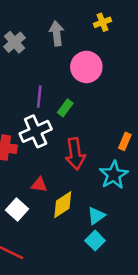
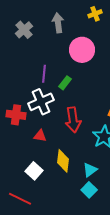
red triangle: (39, 185) -> (40, 136), moved
yellow diamond: (63, 205) -> (63, 161), turned -50
white square: (17, 210) -> (34, 171), moved

